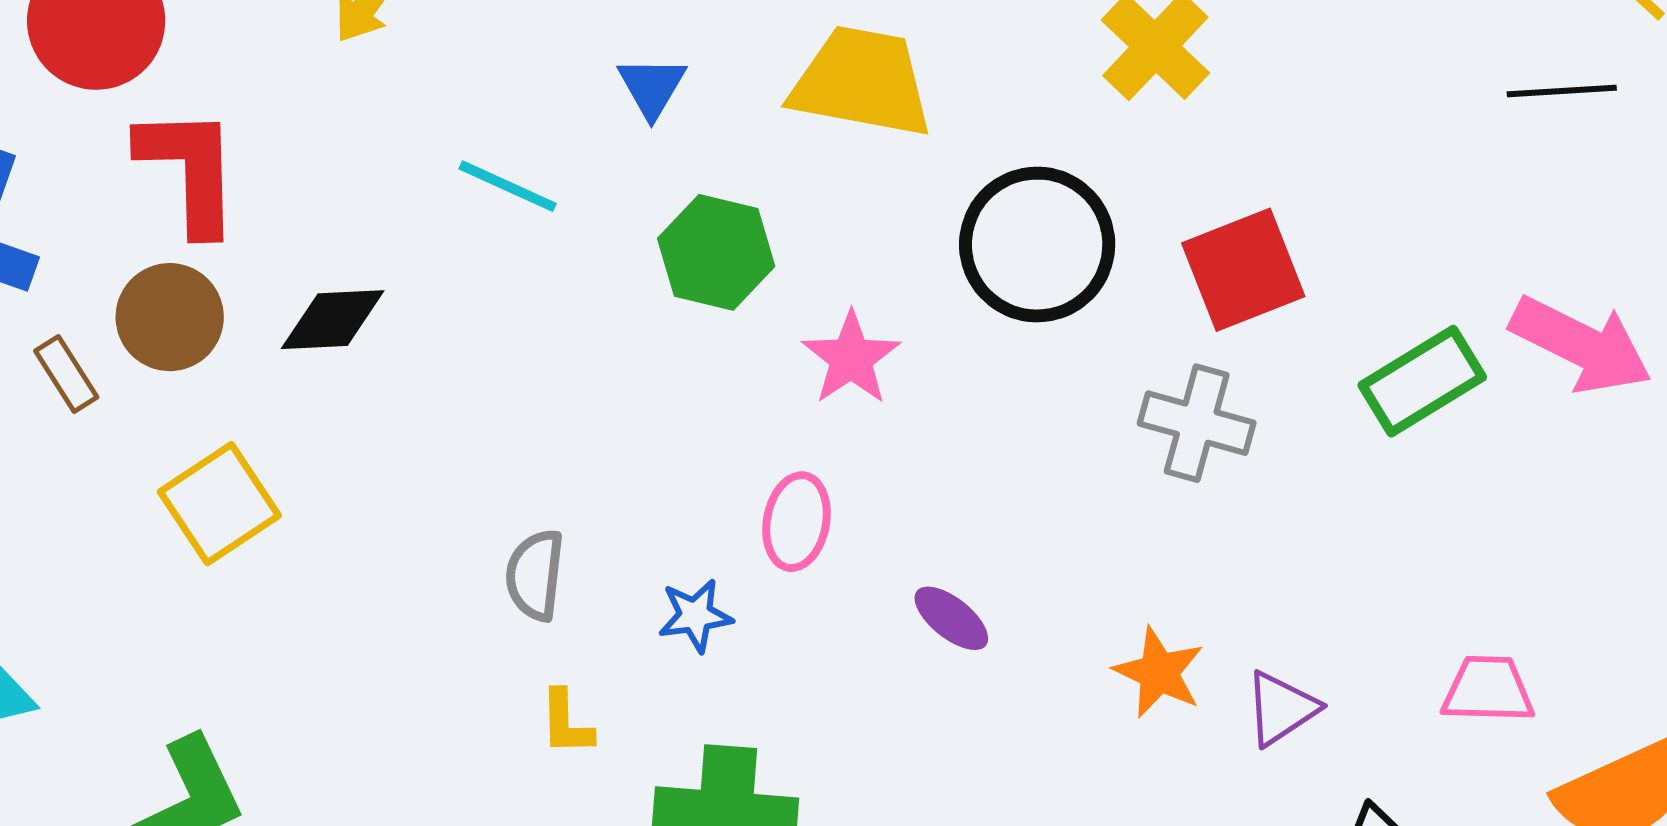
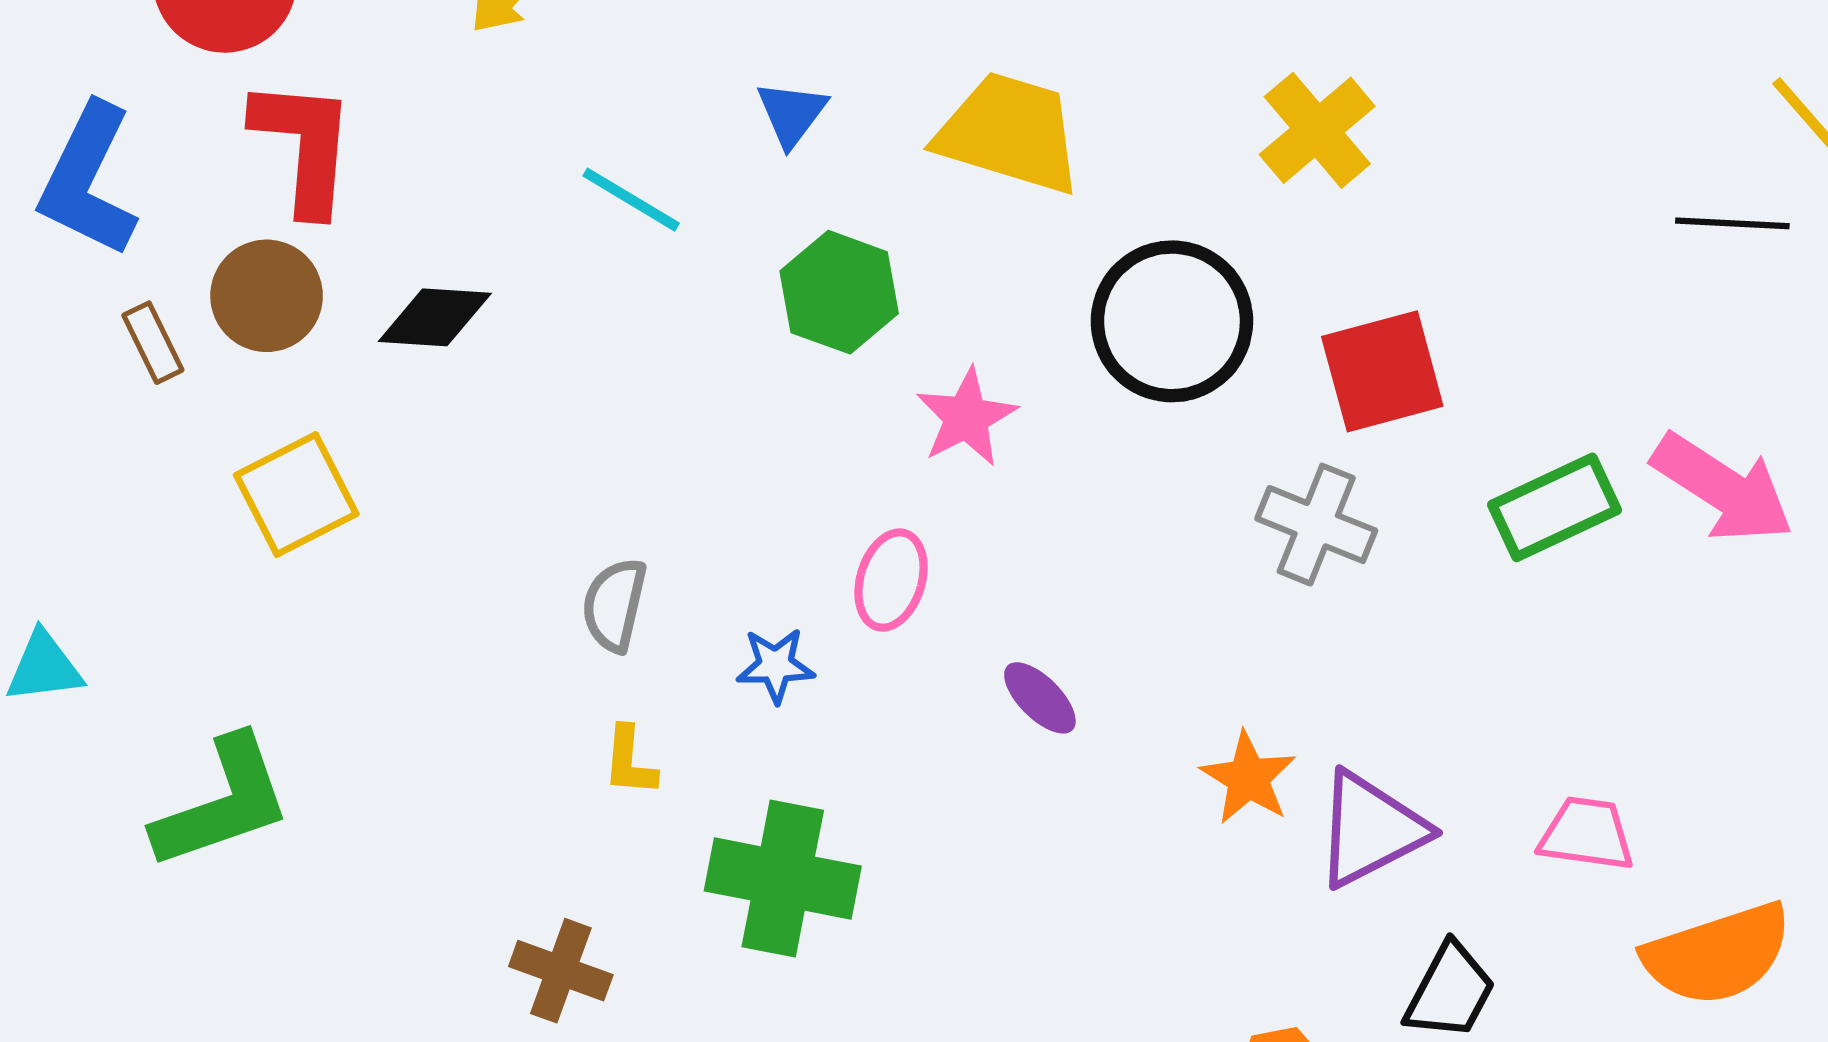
purple triangle: (1281, 708) -> (1371, 829), size x1.5

